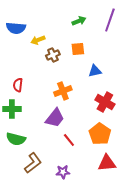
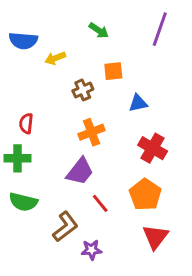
green arrow: (79, 21) -> (99, 31), moved, turned 56
brown cross: (53, 55) -> (83, 90), moved
brown L-shape: (33, 163) -> (65, 227), moved
red triangle: (107, 163) -> (155, 237), turned -48

